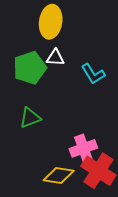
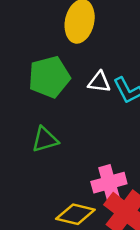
white triangle: (55, 58) -> (99, 82), moved

